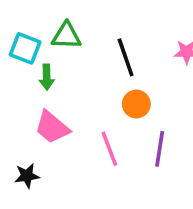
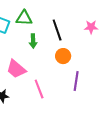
green arrow: (47, 77) -> (33, 41), moved
pink line: (109, 149) -> (39, 89), moved

